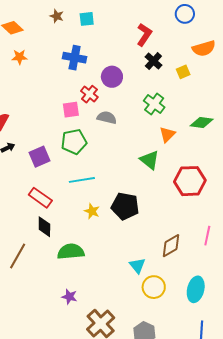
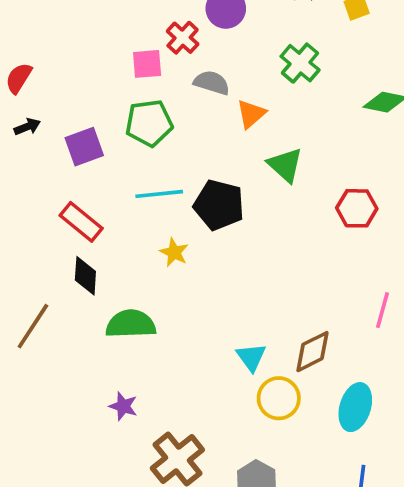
orange triangle: (167, 134) -> (251, 114), moved
red hexagon: (190, 181) -> (357, 208), size x0.7
black pentagon: (125, 206) -> (219, 205), moved
brown diamond: (171, 246) -> (312, 352), moved

